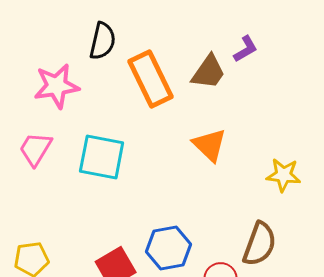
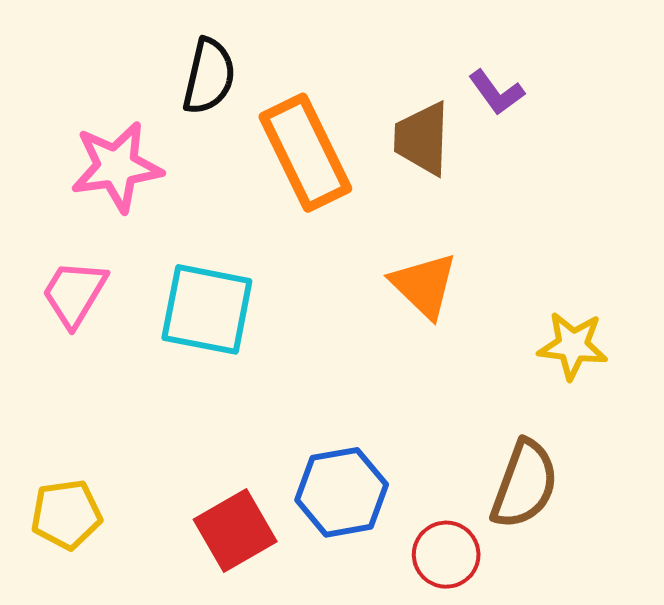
purple L-shape: (246, 49) -> (496, 92), turned 84
brown trapezoid: (209, 72) -> (422, 139), turned 147

